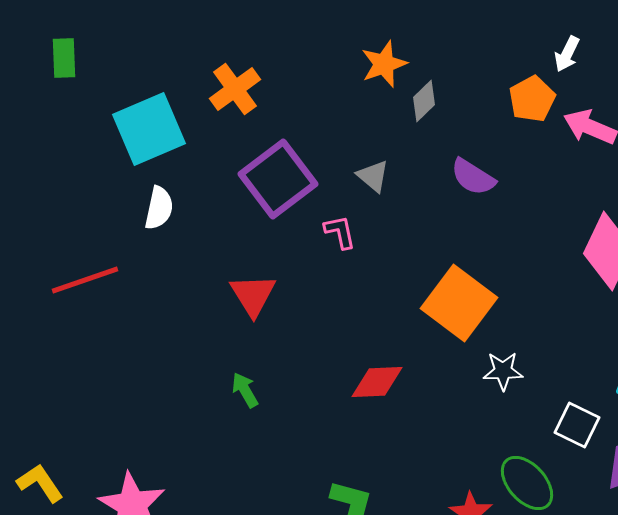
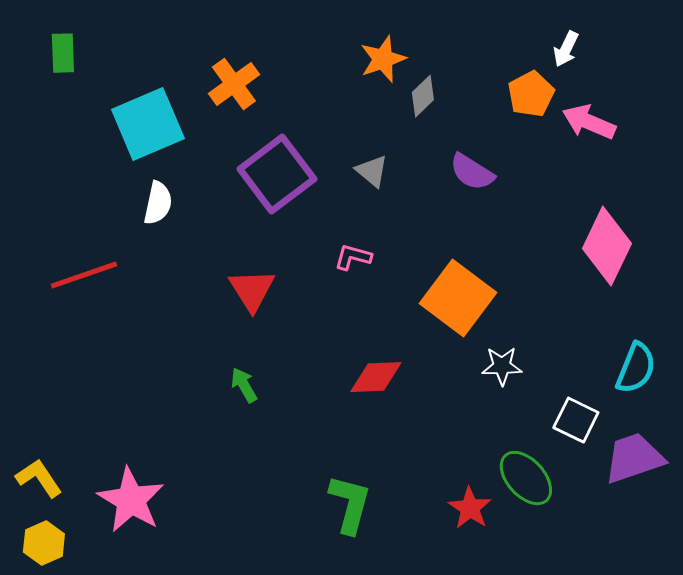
pink L-shape: (340, 232) -> (353, 257), moved, turned -63

